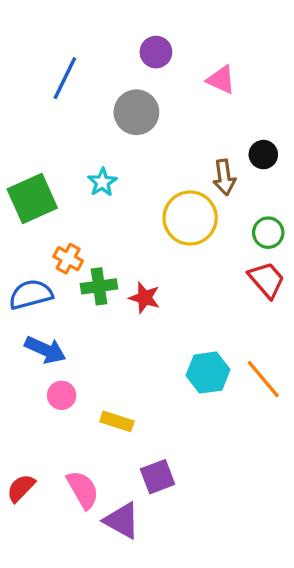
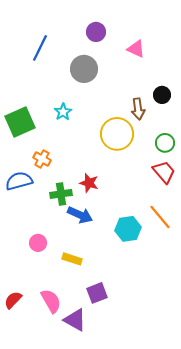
green cross: (99, 286) -> (61, 194), moved
blue arrow: (45, 350) -> (80, 215), moved
orange line: (263, 379) -> (160, 217), moved

